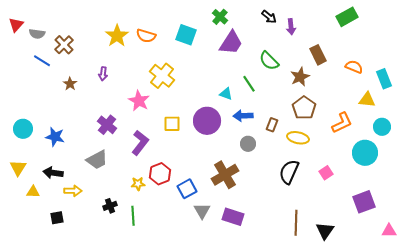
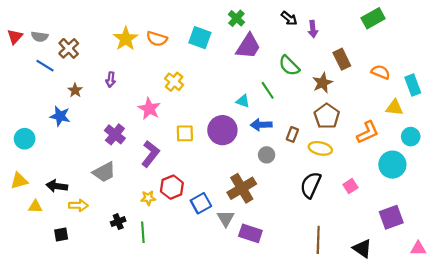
red triangle: (16, 25) -> (15, 37), moved
yellow cross: (162, 76) -> (174, 82), size x0.7
blue star: (55, 137) -> (60, 116), moved
yellow triangle: (18, 168) -> (19, 181), turned 42
gray triangle: (202, 211) -> (226, 218), moved
black triangle: (325, 231) -> (362, 248), moved, turned -30

